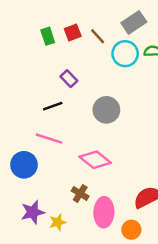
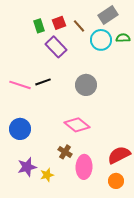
purple rectangle: (69, 79) -> (56, 47), moved, size x1.5
pink line: (49, 139) -> (20, 85), moved
orange circle: (131, 230) -> (116, 181), moved

